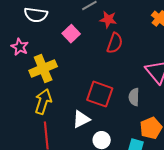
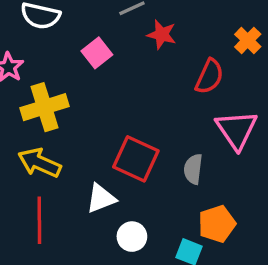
red semicircle: (115, 43) -> (209, 77), moved
yellow arrow: (43, 102) -> (39, 163), turned -90

